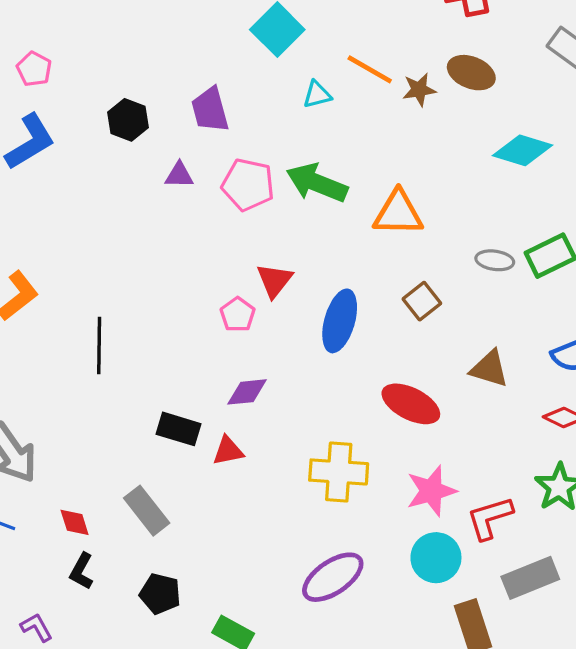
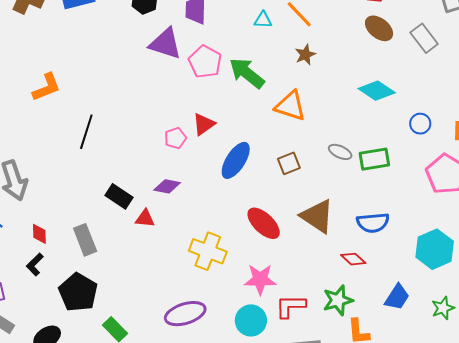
brown ellipse: (471, 73) -> (379, 28), moved
brown star: (419, 90) -> (305, 55), moved, turned -30
purple triangle: (179, 175) -> (165, 44), size x1.8
brown triangle: (489, 369) -> (317, 216), size x1.4
black pentagon: (160, 594) -> (78, 292), size x1.5

